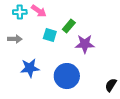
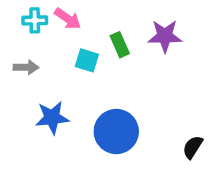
green rectangle: (69, 26) -> (120, 45), turned -64
purple star: (85, 44) -> (165, 36), moved

